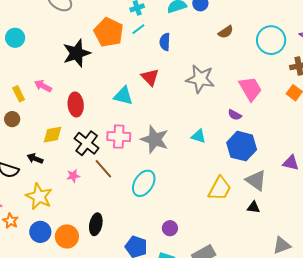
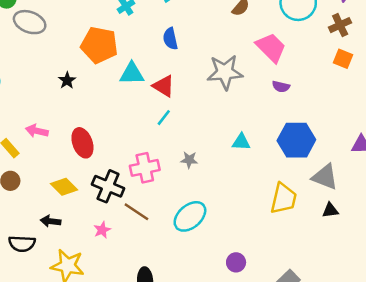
cyan line: (138, 29) -> (164, 118), moved
black star: (77, 53) -> (67, 80), size x0.5
pink trapezoid: (250, 89) -> (271, 47), moved
cyan triangle: (123, 96) -> (132, 74), moved
purple semicircle: (235, 115) -> (281, 87), moved
yellow diamond: (52, 135) -> (64, 187), turned 70
gray star: (155, 139) -> (189, 160), size x0.5
cyan ellipse: (144, 183) -> (190, 216), turned 32

